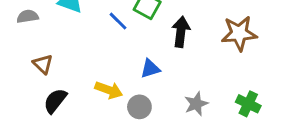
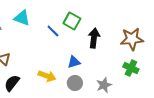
green cross: (248, 104) -> (131, 68), moved
gray circle: (139, 107) -> (75, 83), moved

